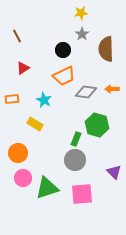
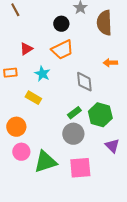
red triangle: (23, 68) -> (26, 49), moved
gray diamond: (86, 92) -> (84, 82), moved, turned 75
green hexagon: (97, 125) -> (100, 115), moved
green rectangle: (76, 139) -> (74, 113), turned 32

